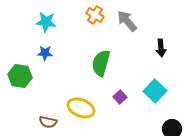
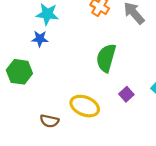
blue star: (45, 53) -> (40, 39), moved

